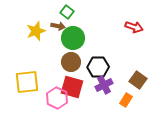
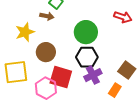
yellow star: (36, 31) -> (25, 32), moved
green circle: (73, 38) -> (86, 32), moved
brown circle: (71, 62) -> (46, 52), moved

